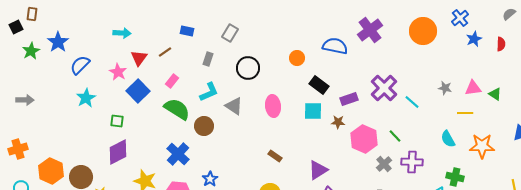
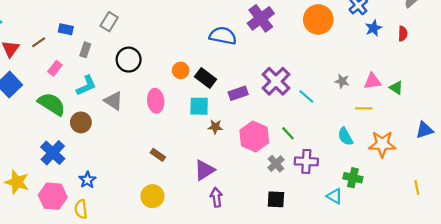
blue rectangle: (187, 31) -> (66, 29), moved
orange circle: (297, 58) -> (181, 70), moved
pink rectangle: (172, 81) -> (55, 68), moved
brown star: (338, 122) -> (215, 127), moved

